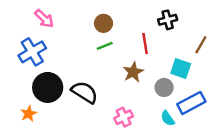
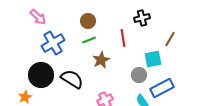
blue cross: (32, 52) -> (53, 43), moved
cyan square: (181, 68) -> (153, 59), turned -30
brown star: (133, 72) -> (101, 60), moved

